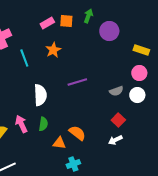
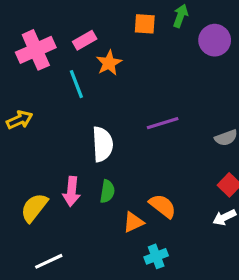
pink rectangle: (47, 23) -> (85, 40), moved
orange star: (53, 50) -> (109, 63), moved
pink arrow: (21, 124) -> (72, 191), turned -150
orange triangle: (59, 143) -> (133, 222), turned -32

